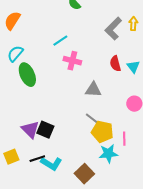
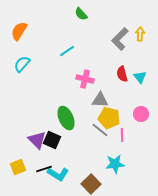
pink cross: (72, 61) -> (85, 79), moved
green ellipse: (27, 75) -> (66, 118), moved
yellow pentagon: (102, 132) -> (109, 118), moved
pink line: (124, 139) -> (122, 135), moved

